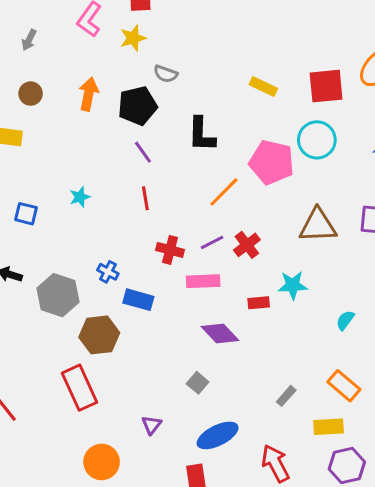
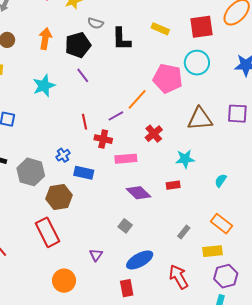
black L-shape: (201, 134) -> (121, 39), moved
cyan star: (80, 197) -> (44, 86), moved, size x1.6
red line: (145, 198) -> (84, 122), moved
purple line: (212, 242) -> (116, 116), moved
blue cross: (108, 272) -> (63, 155), turned 32
red rectangle: (259, 303) -> (173, 185), moved

